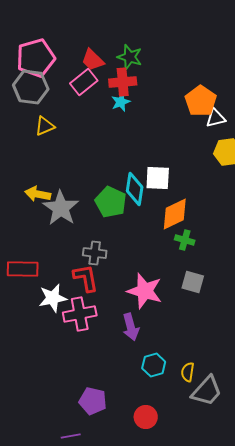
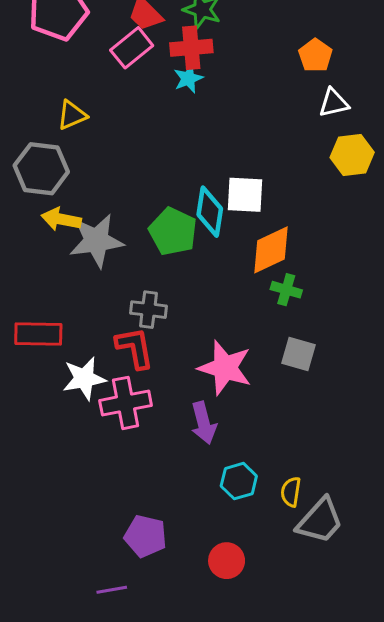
gray hexagon: (31, 87) -> (41, 169), moved
orange pentagon: (201, 101) -> (315, 55), moved, size x0.7
gray star: (61, 208) -> (96, 241), turned 30

